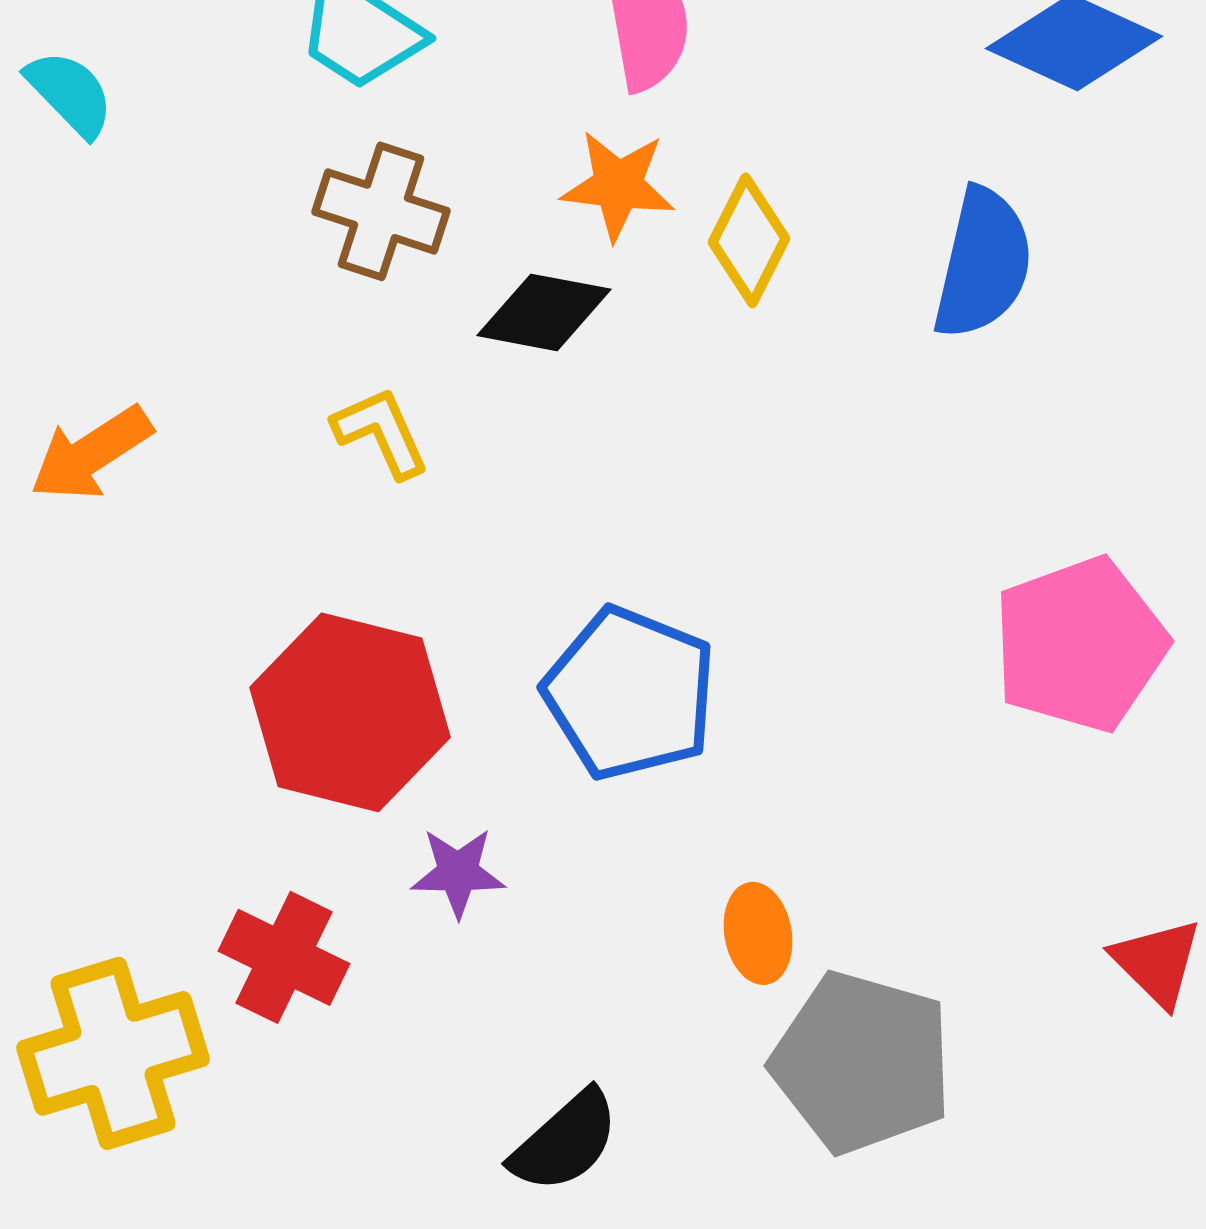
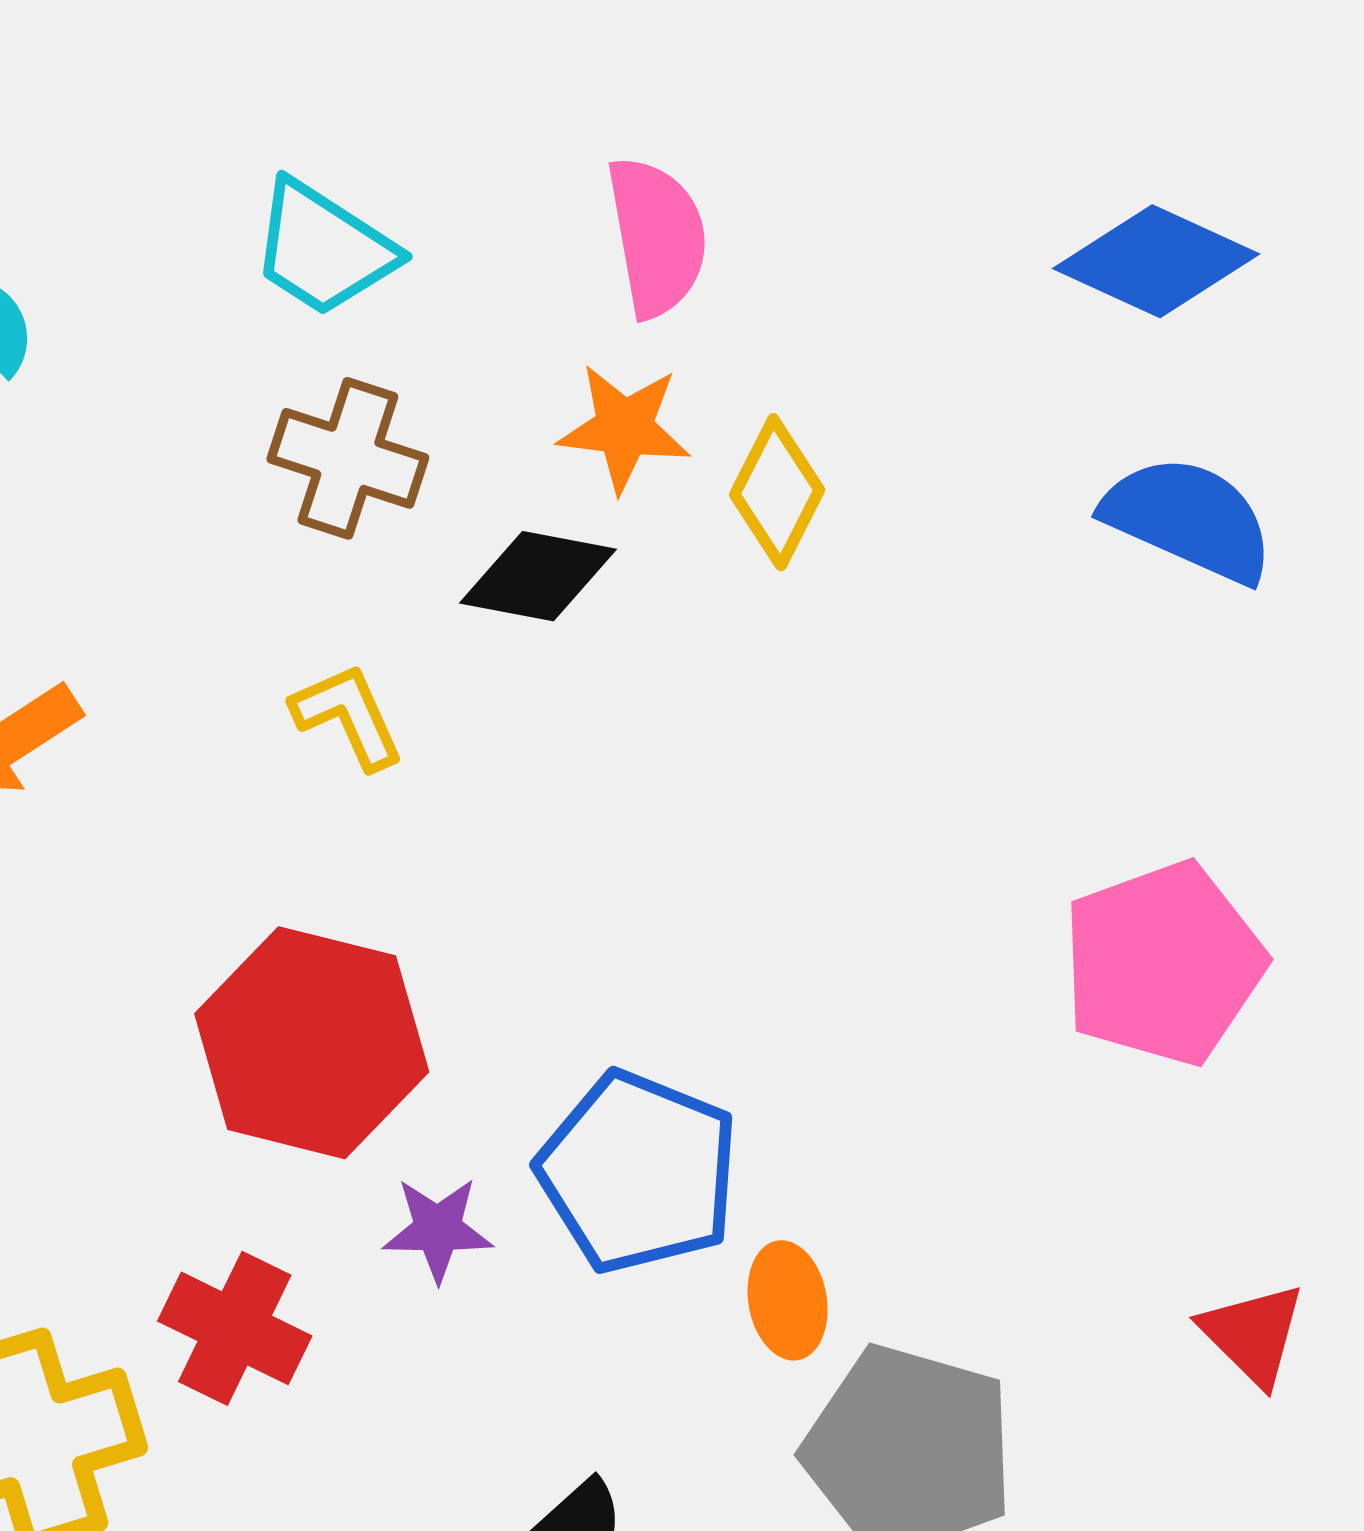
blue semicircle: (983, 263) -> (1189, 519), moved, turned -79
blue pentagon: (630, 693) -> (638, 1172), moved

